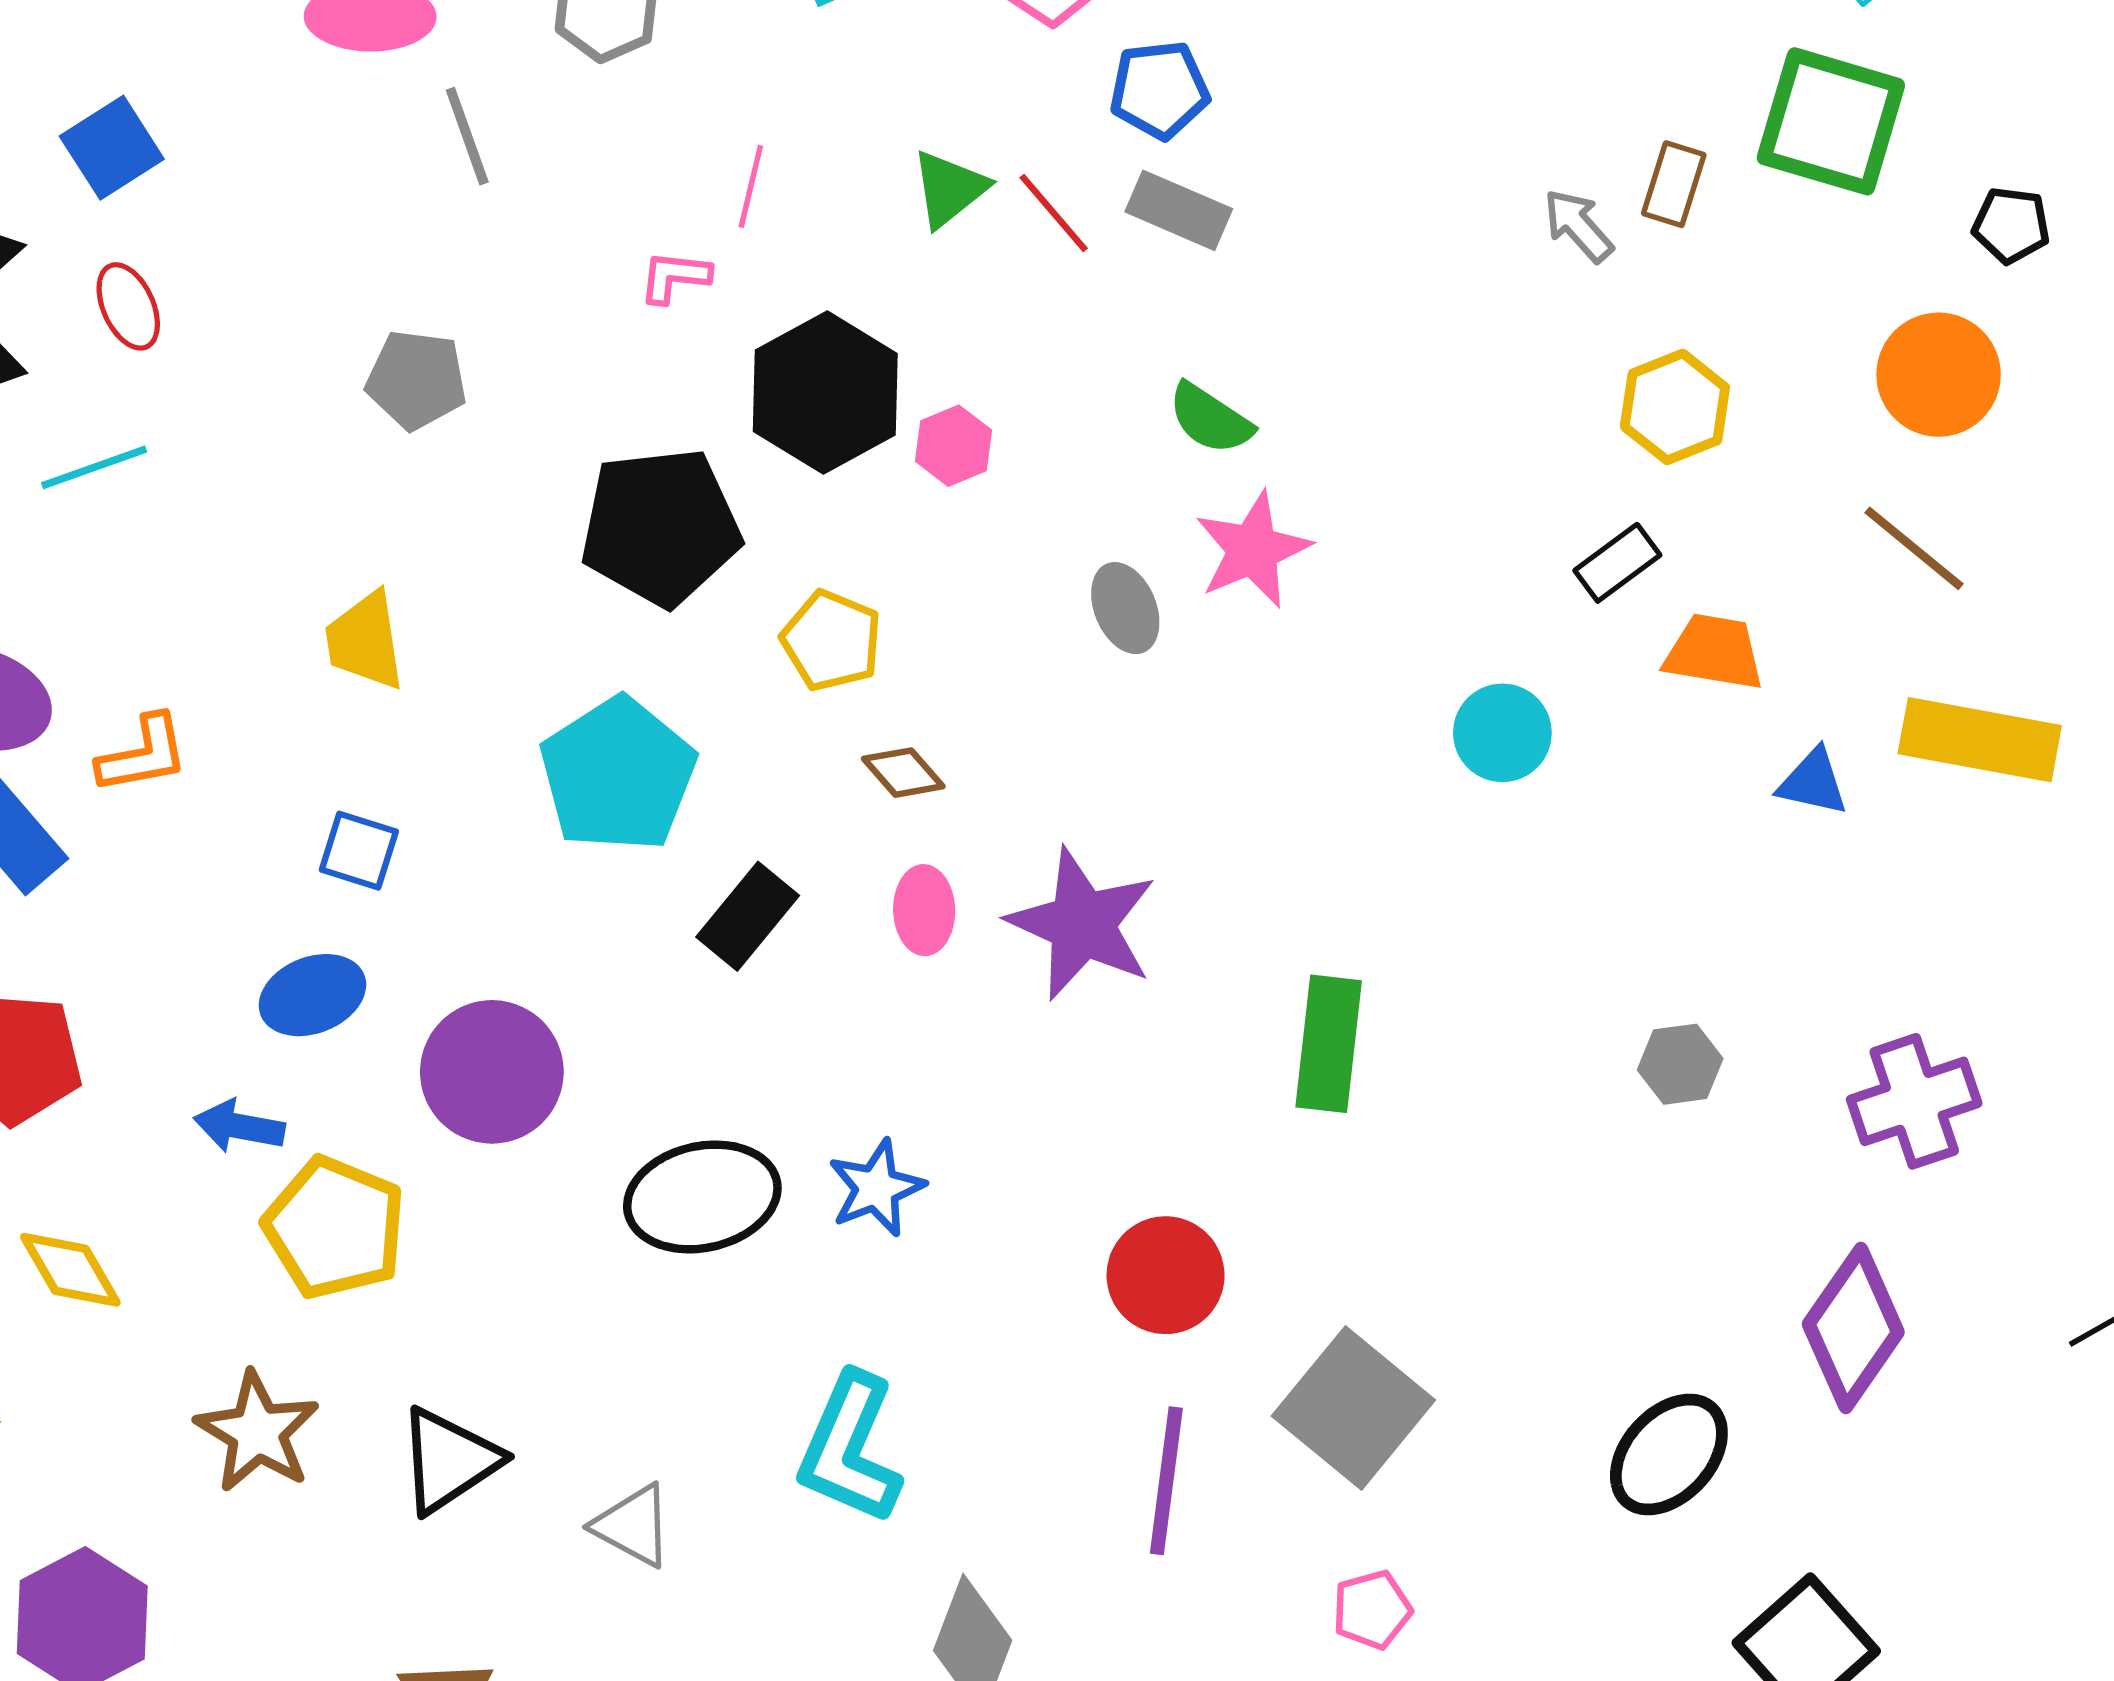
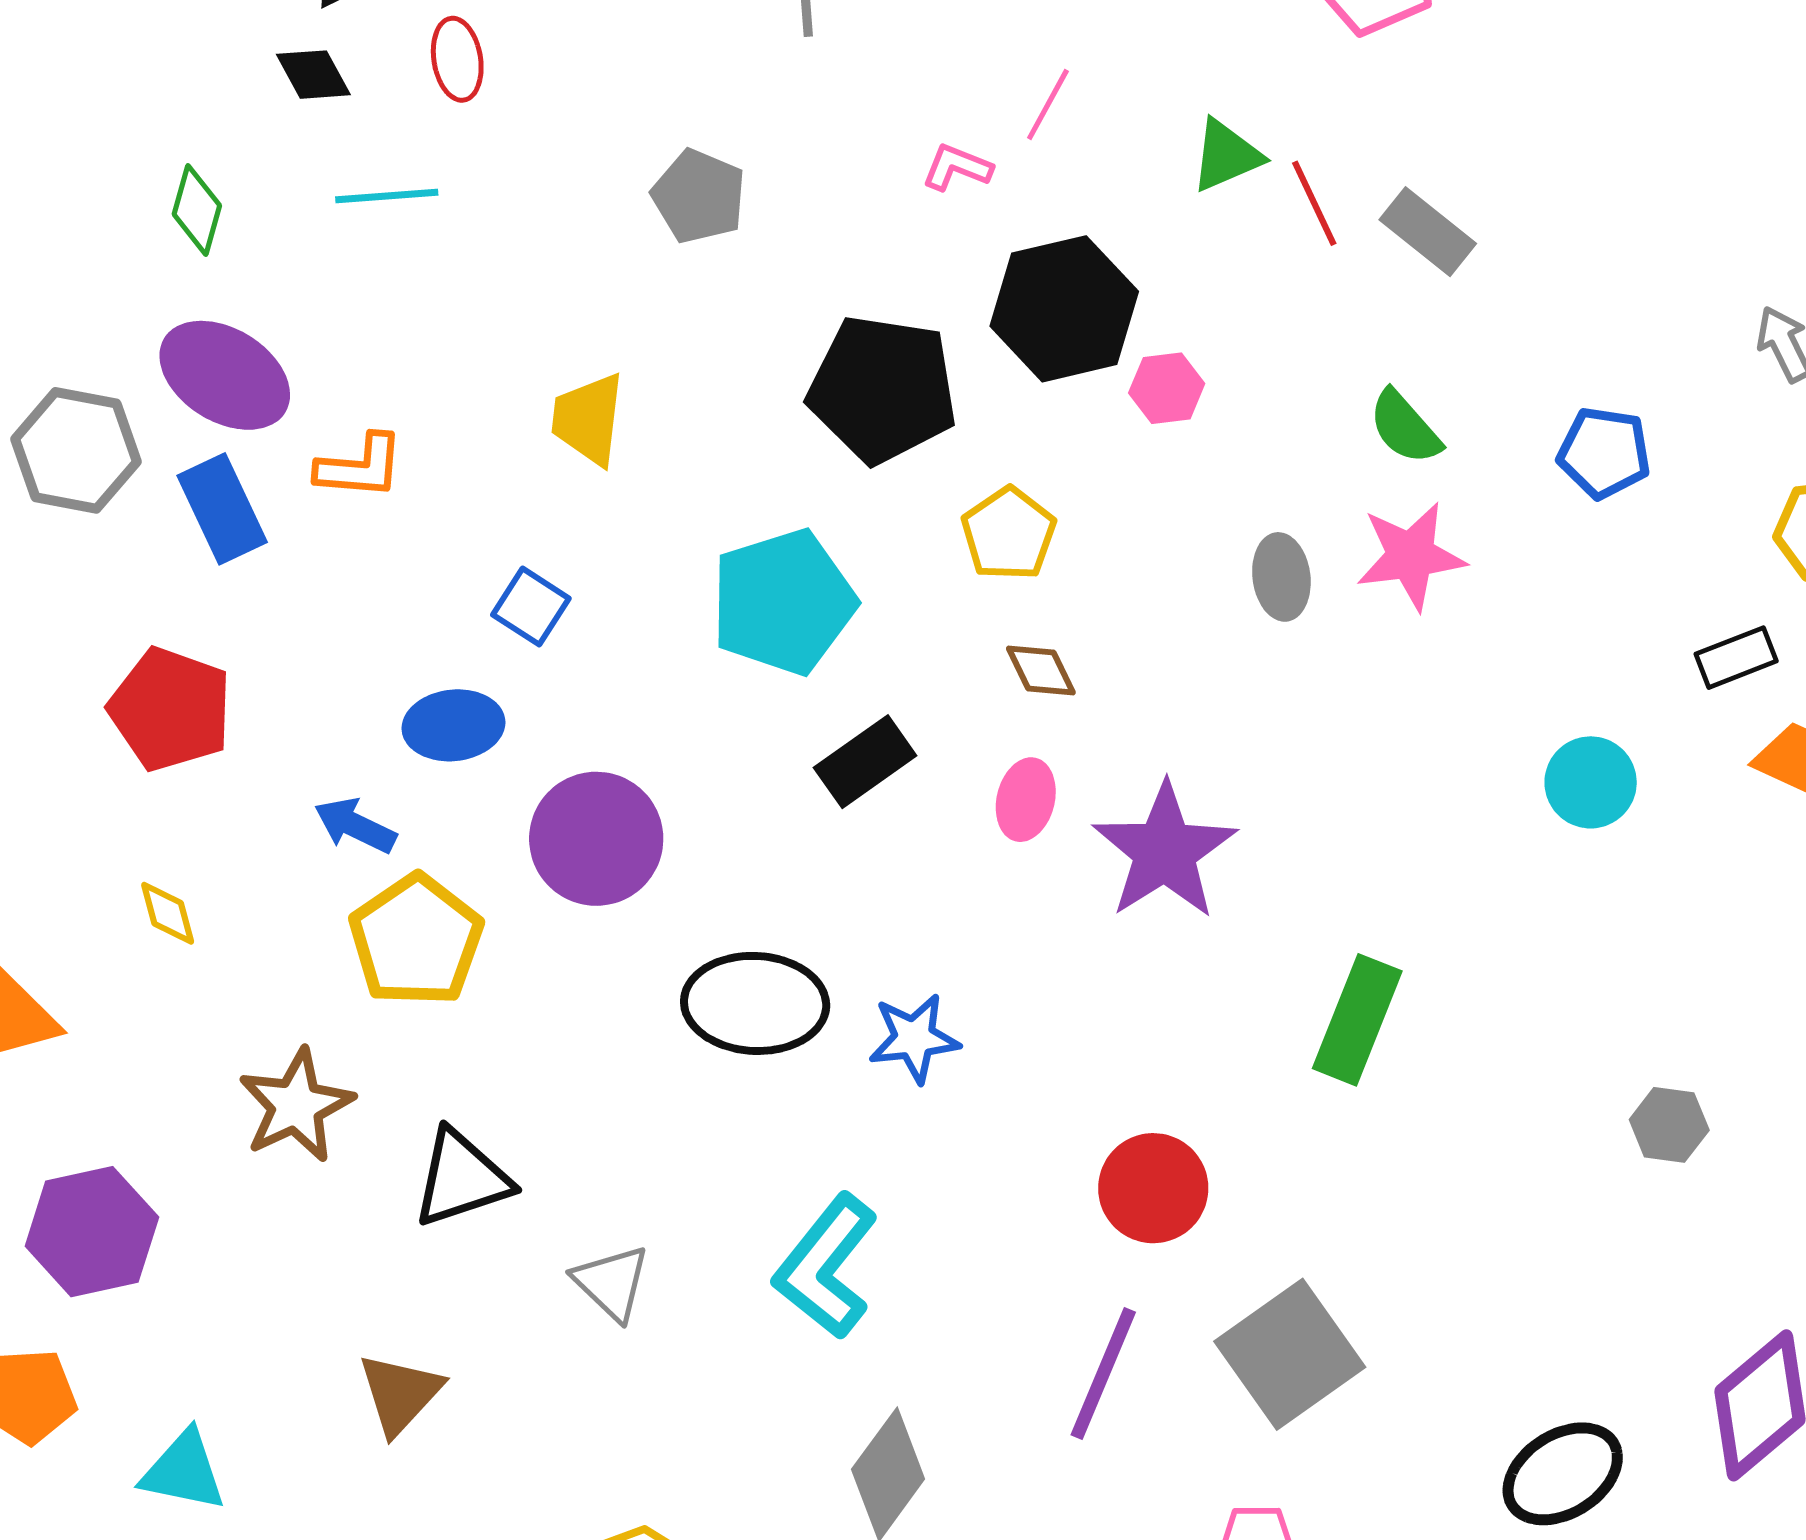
blue pentagon: (1159, 90) -> (1604, 453), moved
yellow diamond: (70, 1270) -> (168, 913), size x0.7

